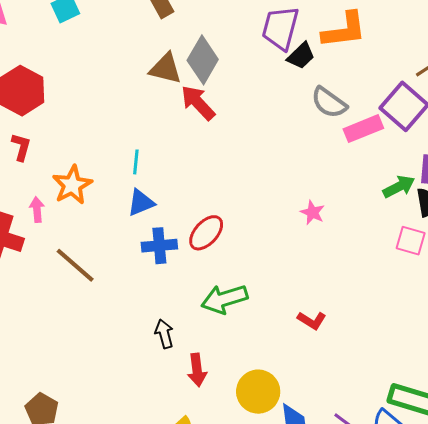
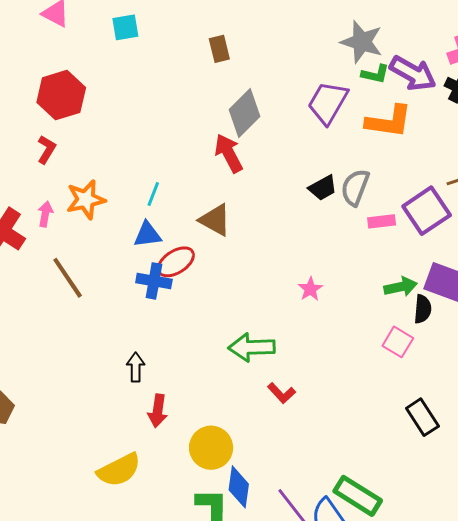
black trapezoid: (301, 56) -> (323, 188), moved
brown triangle: (166, 69) -> (215, 220), moved
gray semicircle: (329, 103) -> (355, 187), turned 60
pink rectangle: (363, 129) -> (382, 221), size x0.7
red ellipse: (206, 233) -> (176, 262), moved
green arrow: (224, 299) -> (252, 347), moved

